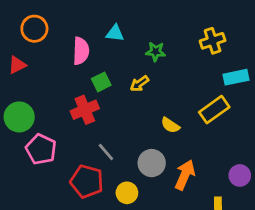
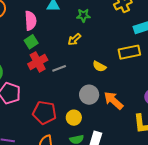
green square: (101, 82) -> (31, 42), moved
yellow rectangle: (214, 110) -> (129, 52), turned 30
gray line: (106, 152) -> (59, 68), moved, turned -64
orange arrow: (185, 175) -> (113, 101), turned -65

